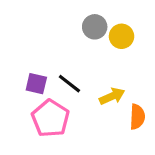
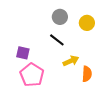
yellow circle: (122, 36) -> (87, 23), moved
black line: (69, 84) -> (57, 40), moved

